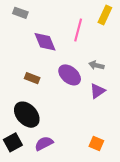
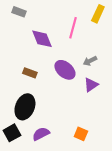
gray arrow: (96, 65) -> (90, 61), turned -40
black ellipse: (27, 115) -> (25, 107), turned 65
orange square: (96, 143) -> (81, 134), moved

